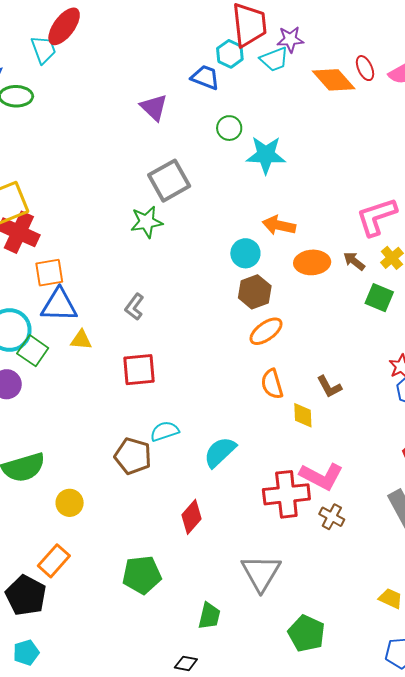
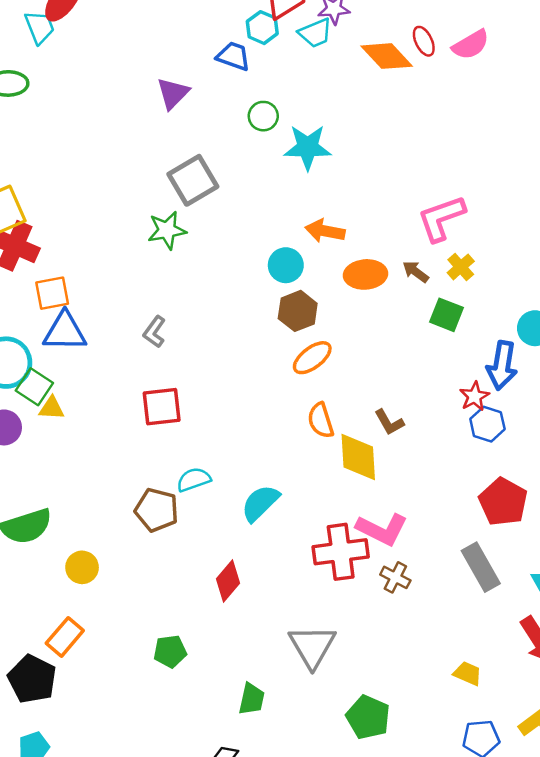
purple triangle: (154, 107) -> (173, 93), turned 32
yellow triangle: (81, 340) -> (52, 408), moved
yellow diamond: (303, 415) -> (358, 457), size x1.6
green pentagon: (142, 575) -> (170, 651), size x0.7

